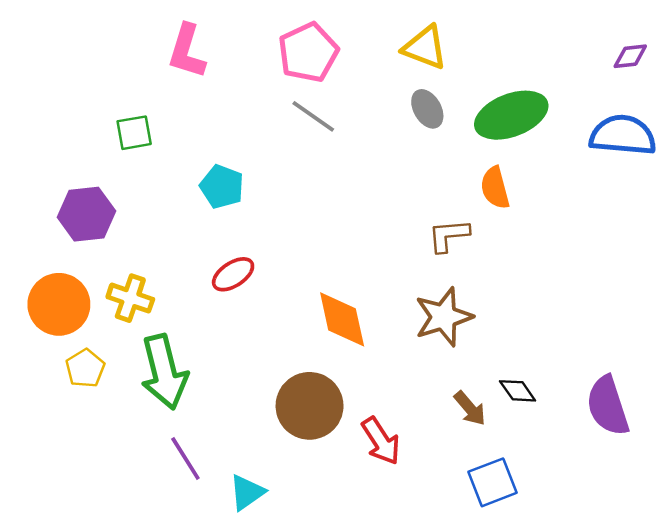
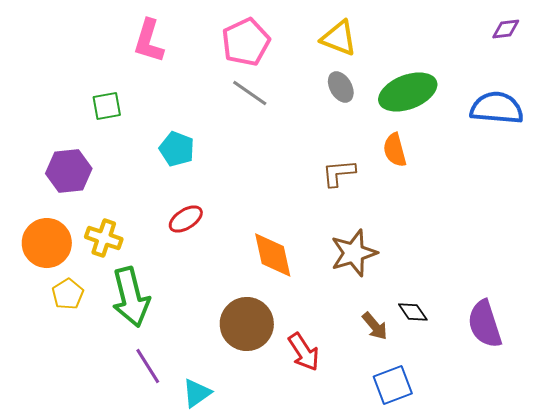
purple diamond: (630, 56) -> (506, 29), moved
brown L-shape: (449, 235) -> (339, 173), moved

